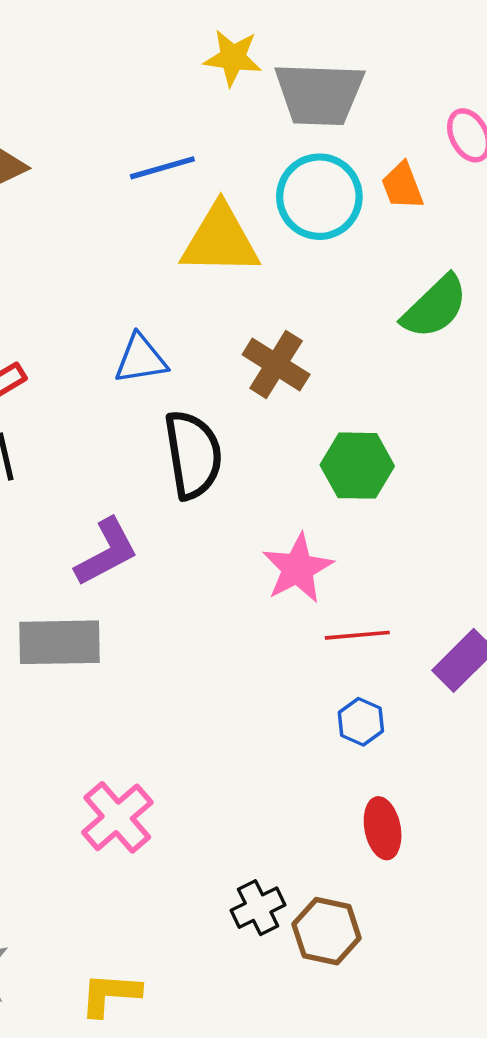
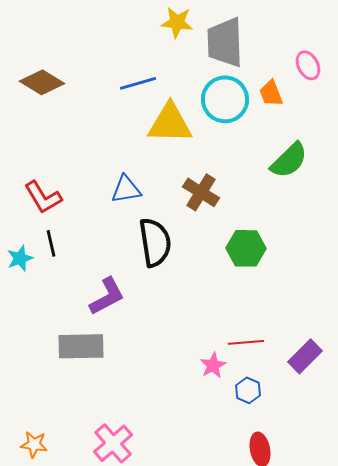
gray trapezoid: (319, 94) -> (225, 42), turned 86
pink star: (298, 568) -> (213, 365), moved, size x0.7

